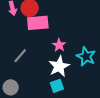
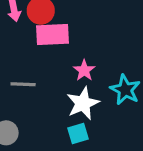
gray line: (20, 56) -> (23, 84), turned 49

